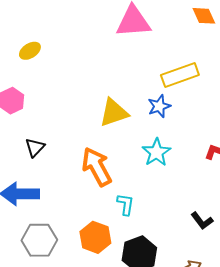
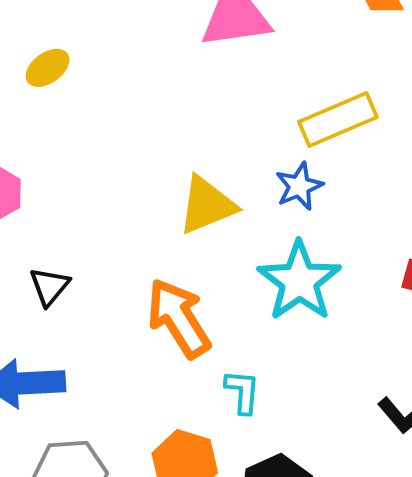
yellow ellipse: (30, 51) -> (48, 68), moved
cyan star: (156, 152) -> (299, 281), size x1.4

